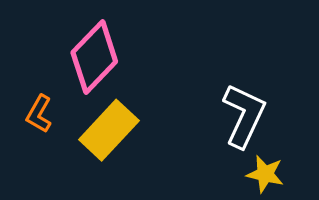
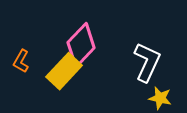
pink diamond: (94, 57) -> (81, 45), moved

